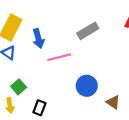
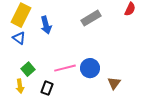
pink line: (59, 57) -> (65, 68), moved
brown triangle: (113, 102) -> (114, 83), turned 32

